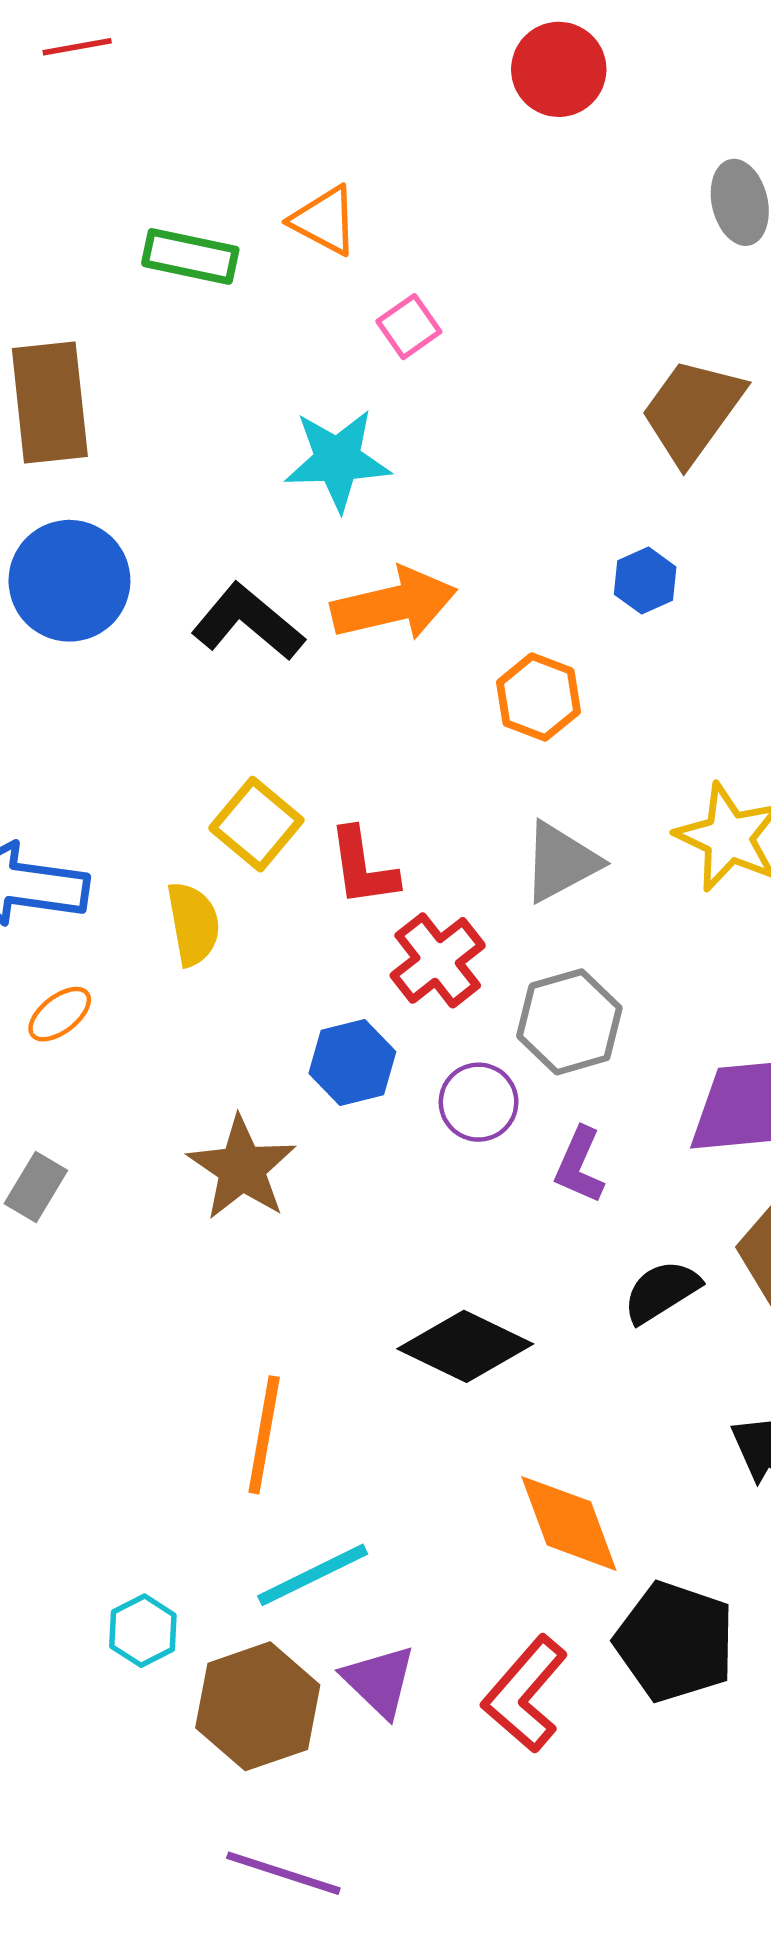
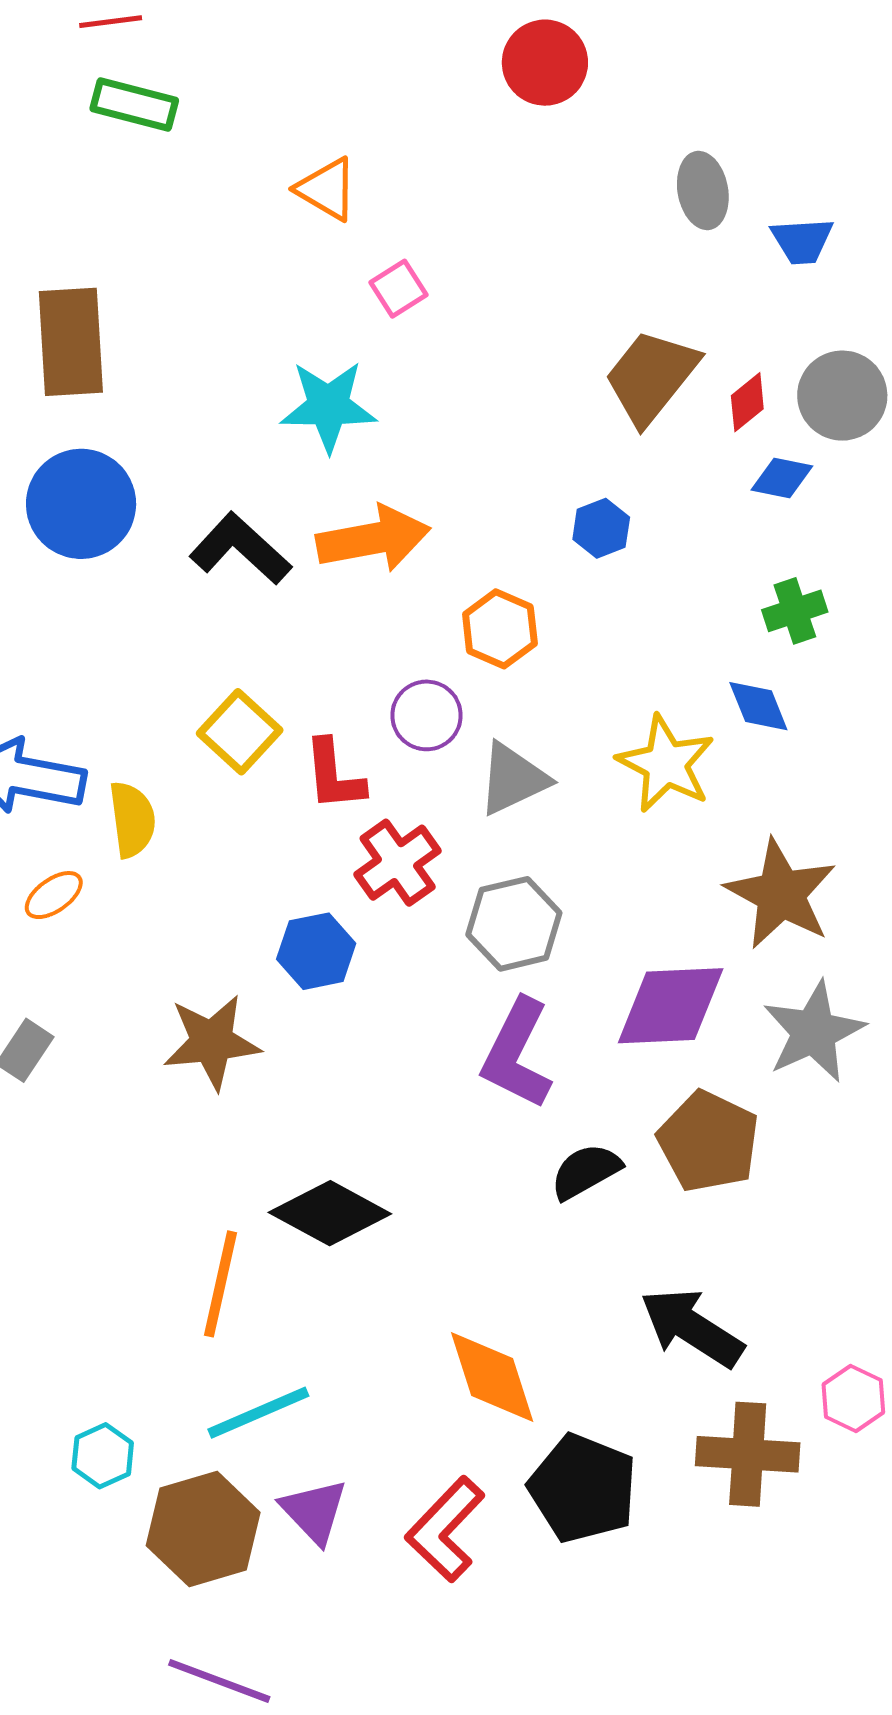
green rectangle: (190, 256) -> (134, 104), moved
yellow semicircle: (193, 924) -> (132, 820), moved
purple circle: (479, 1102) -> (426, 715), moved
purple L-shape: (579, 1165) -> (517, 1054), size x1.6
brown star: (242, 1168) -> (212, 1042), turned 30
black diamond: (465, 1346) -> (330, 1213), moved

